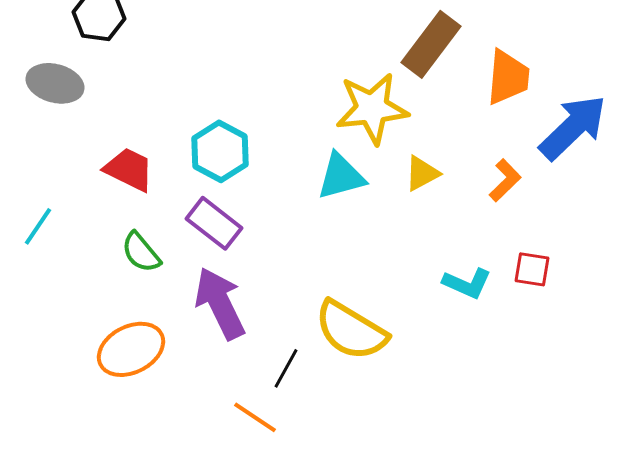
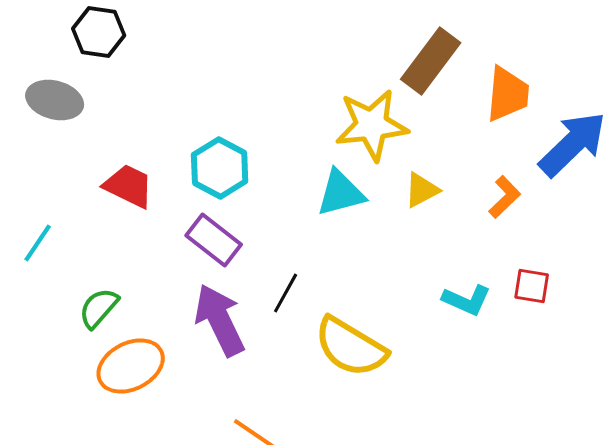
green semicircle: (141, 252) -> (99, 308), moved, turned 81
black line: (286, 368) -> (286, 293), moved

